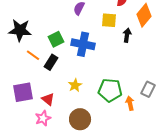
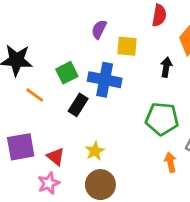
yellow square: (109, 20) -> (127, 46), moved
black rectangle: (51, 62) -> (78, 105), moved
yellow star: (75, 85) -> (95, 151), moved
green pentagon: (110, 90) -> (162, 119), moved

